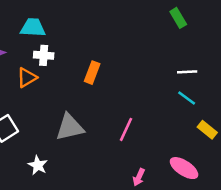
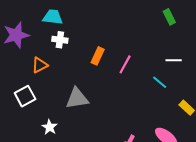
orange triangle: (27, 78) -> (40, 65), moved
cyan line: (187, 98) -> (160, 82), moved
pink line: (126, 129) -> (125, 64), moved

